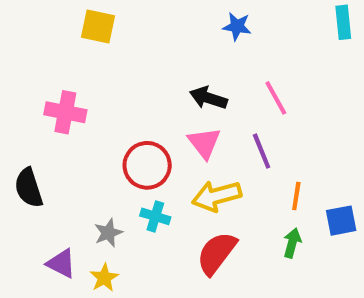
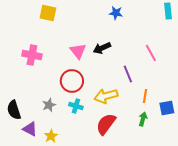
black arrow: (208, 98) -> (102, 48), turned -42
pink line: (276, 98) -> (151, 53), moved
pink triangle: (204, 143) -> (78, 51), moved
black semicircle: (29, 188) -> (14, 110), moved
gray star: (108, 233) -> (49, 105), moved

